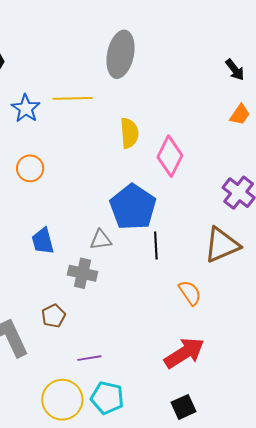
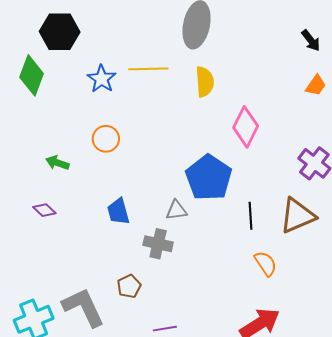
yellow semicircle: (129, 133) -> (205, 82), moved
black line: (156, 246) -> (251, 216), moved

